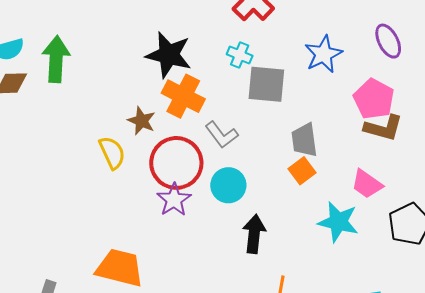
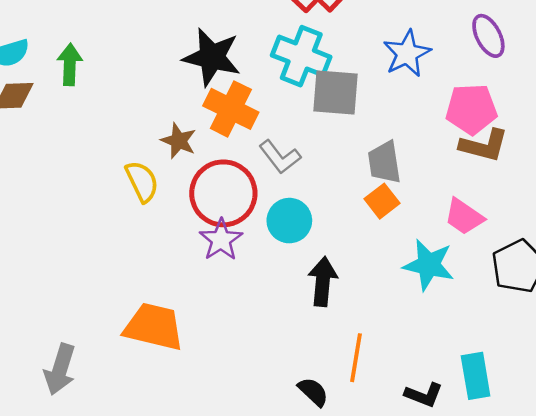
cyan cross: (240, 55) -> (301, 56), size x1.8
green arrow: (56, 59) -> (70, 65), size x0.7
pink pentagon: (374, 99) -> (471, 109), turned -30

